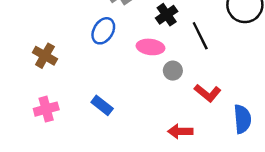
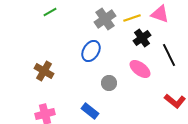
pink ellipse: (150, 47) -> (140, 69), moved, turned 30
gray circle: (173, 71) -> (109, 83), moved

